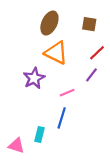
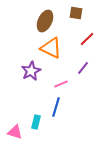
brown square: (89, 24) -> (76, 13), moved
red line: (97, 53) -> (87, 39), moved

